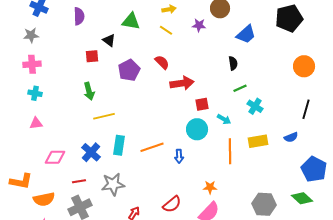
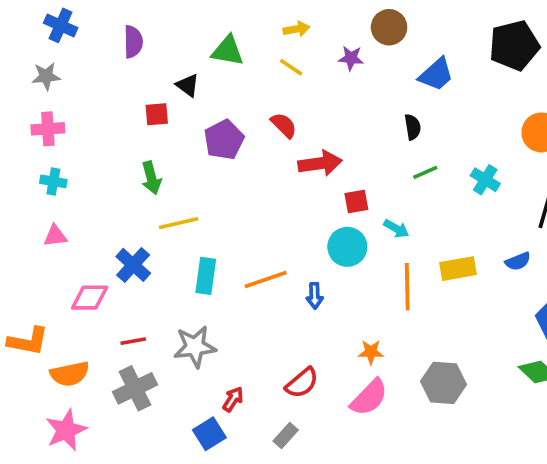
cyan cross: (255, 106) -> (485, 180), moved
blue cross: (91, 152) -> (133, 265), moved
gray hexagon: (264, 204) -> (443, 383), moved

